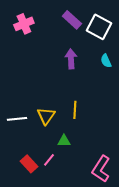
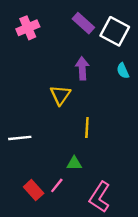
yellow triangle: (46, 116) -> (60, 95), moved
pink L-shape: (101, 169) -> (100, 197), moved

